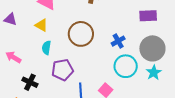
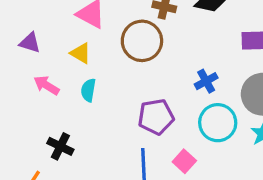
brown circle: (81, 34) -> (142, 41), moved
pink arrow: (13, 57) -> (46, 85), moved
purple pentagon: (63, 70) -> (156, 117), moved

